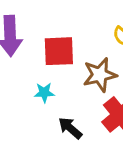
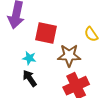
black arrow: (70, 128) -> (30, 78), moved

